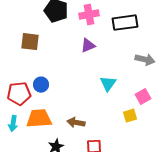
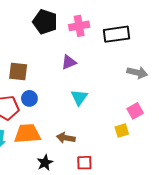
brown square: (30, 42) -> (18, 72), moved
purple triangle: (88, 46) -> (69, 62), moved
cyan triangle: (108, 84) -> (79, 97), moved

